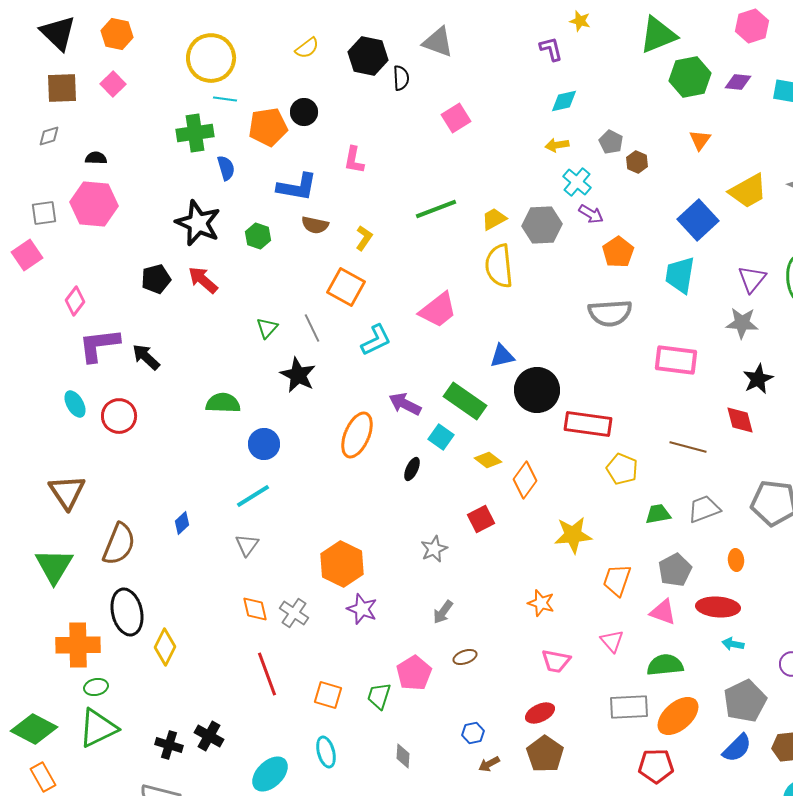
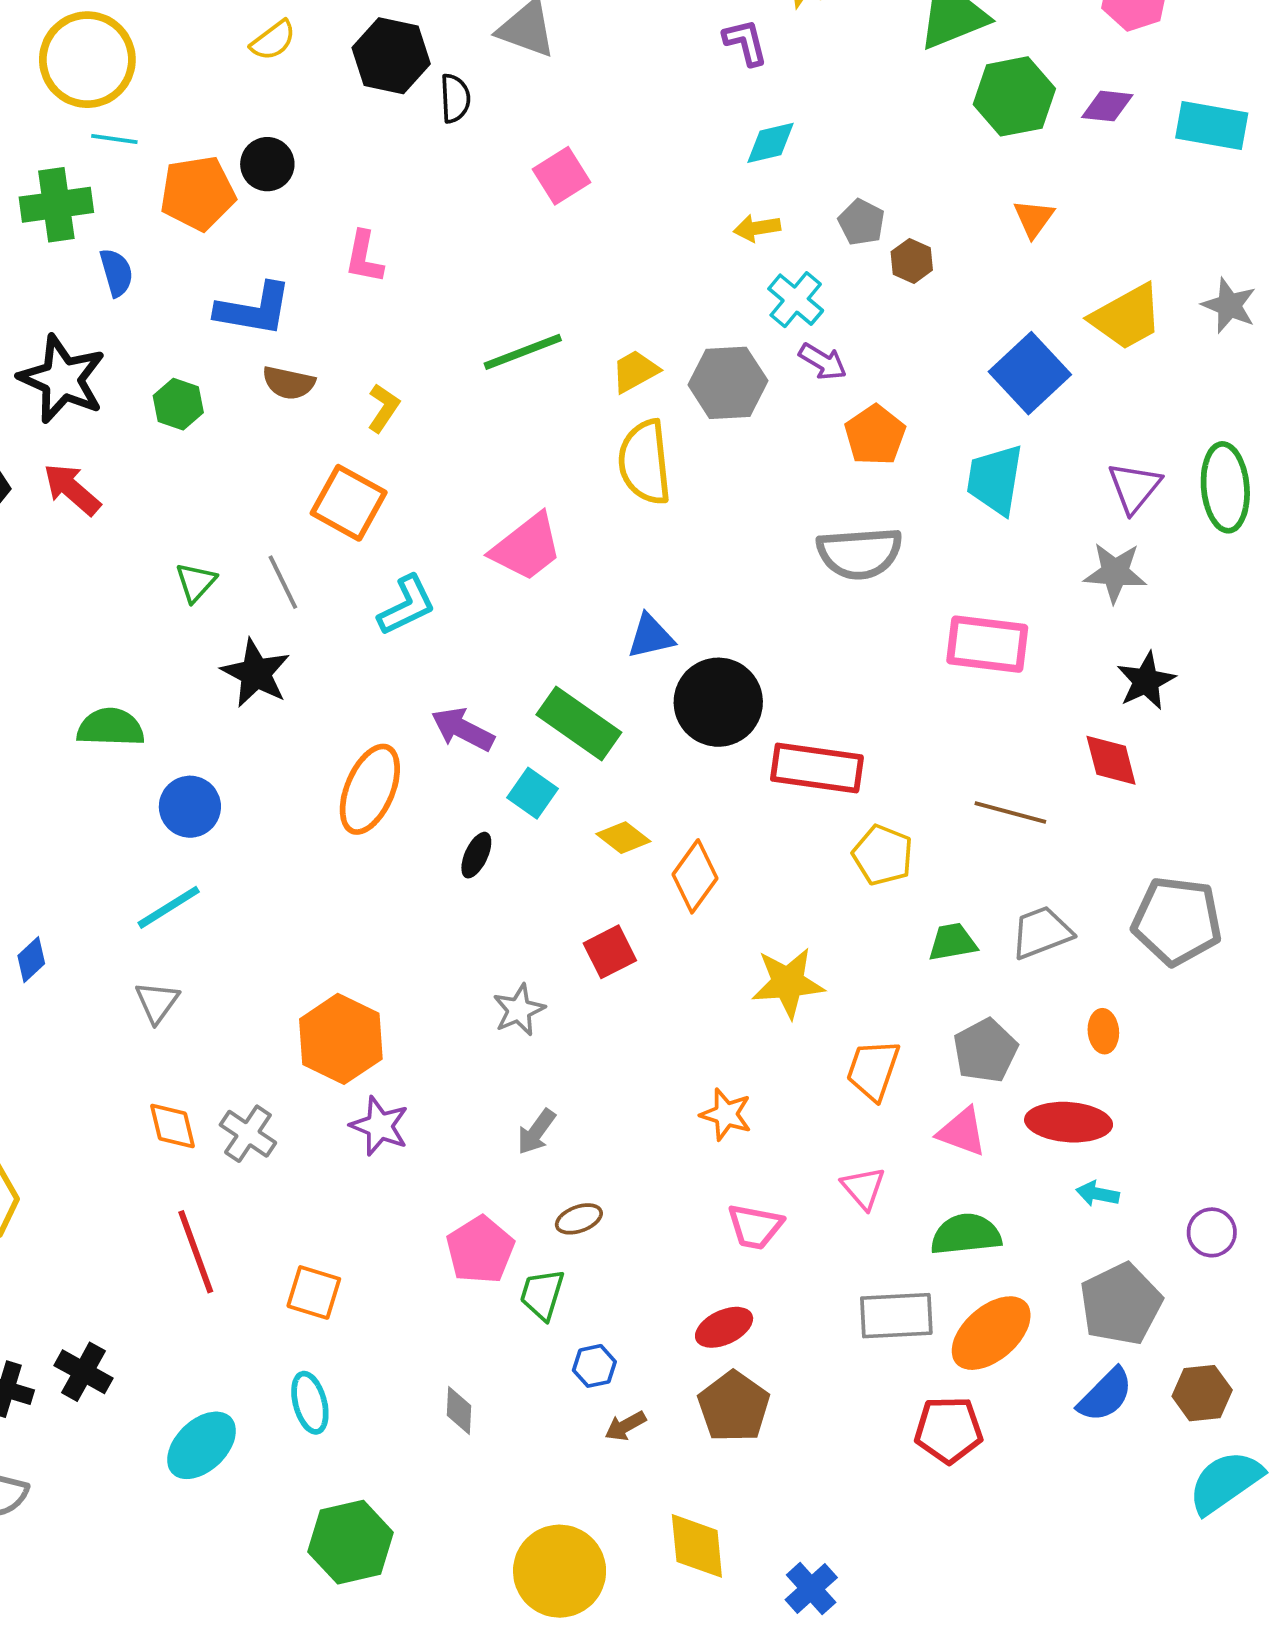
green trapezoid: (379, 696) -> (542, 1294), moved

